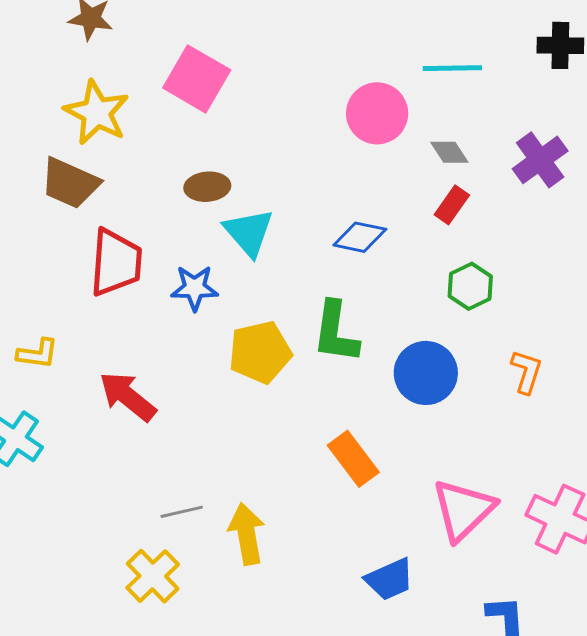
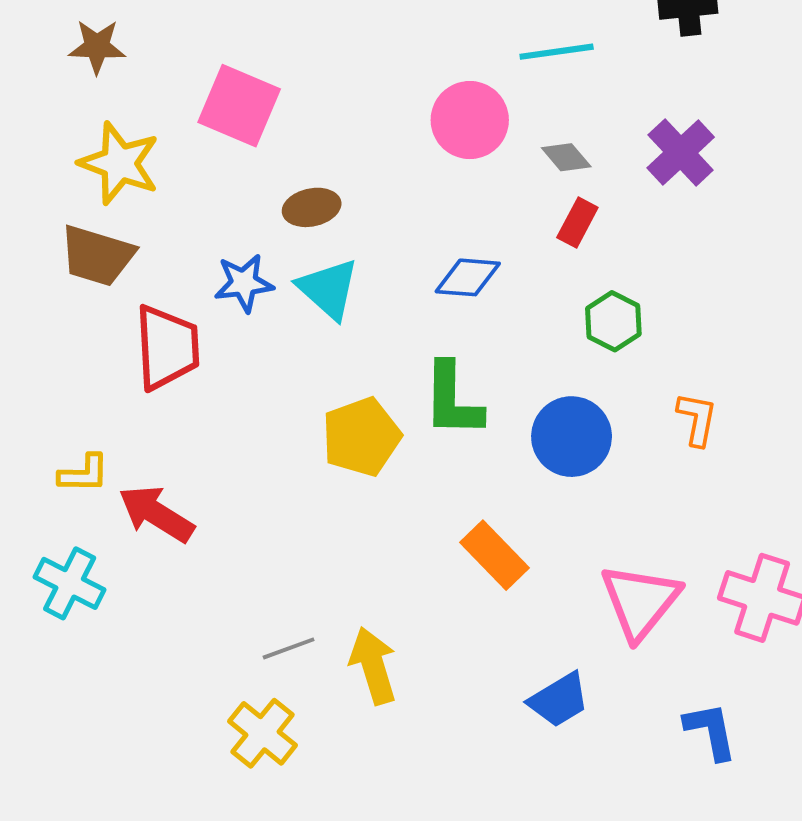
brown ellipse: (207, 187) -> (312, 207), moved
blue star: (195, 288) -> (244, 283), moved
red arrow: (128, 396) -> (156, 514), moved

